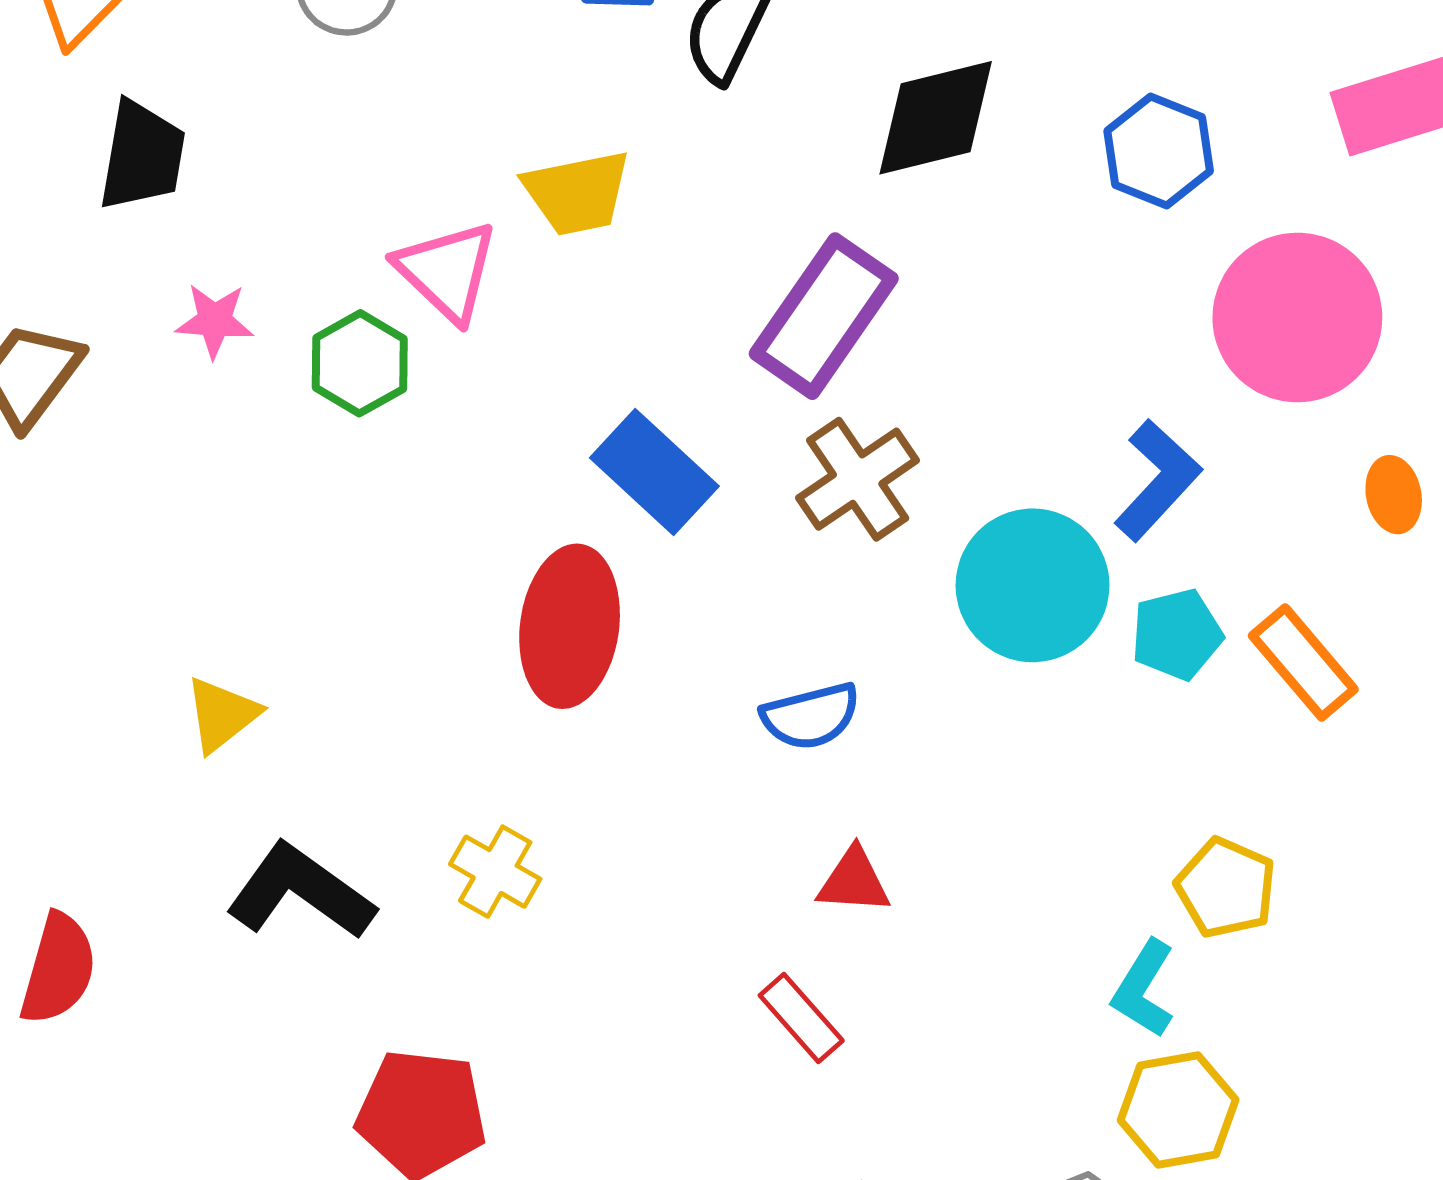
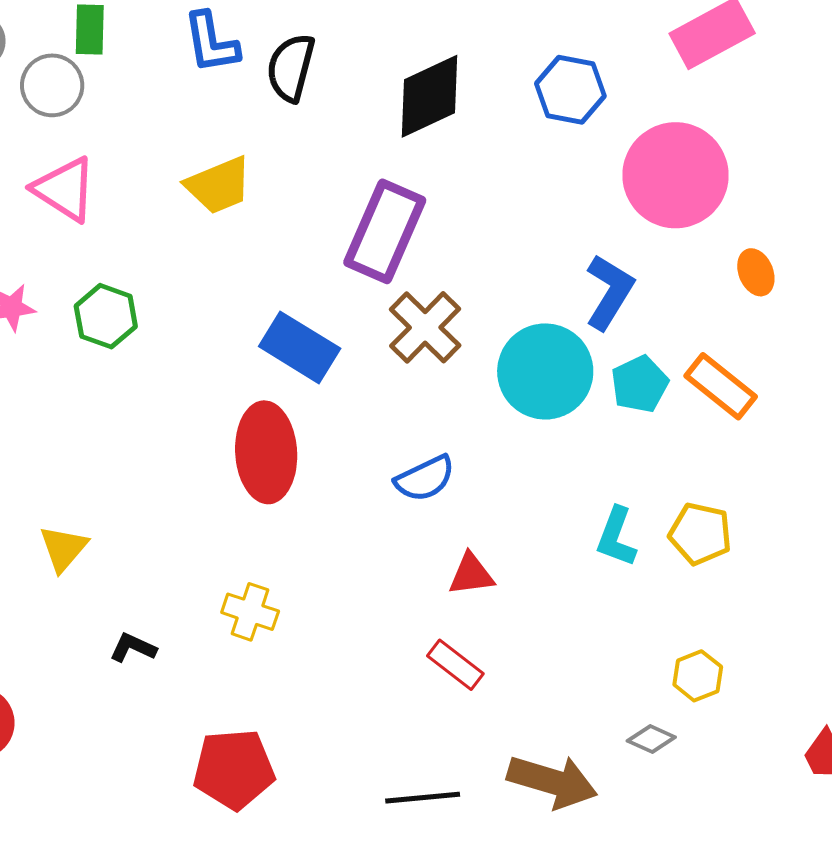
pink triangle: (447, 271) -> (65, 189), moved
black L-shape: (300, 892) -> (133, 648), size x0.5
cyan L-shape: (1144, 989) -> (616, 537), moved
yellow hexagon: (1178, 1110) -> (698, 676), size x0.7

